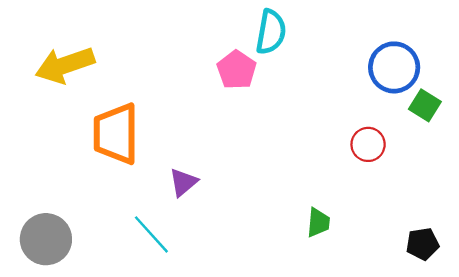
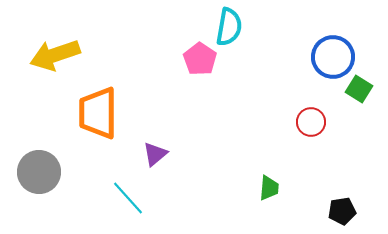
gray circle: (46, 239) -> (39, 172), moved
black pentagon: (423, 244) -> (342, 211), moved

